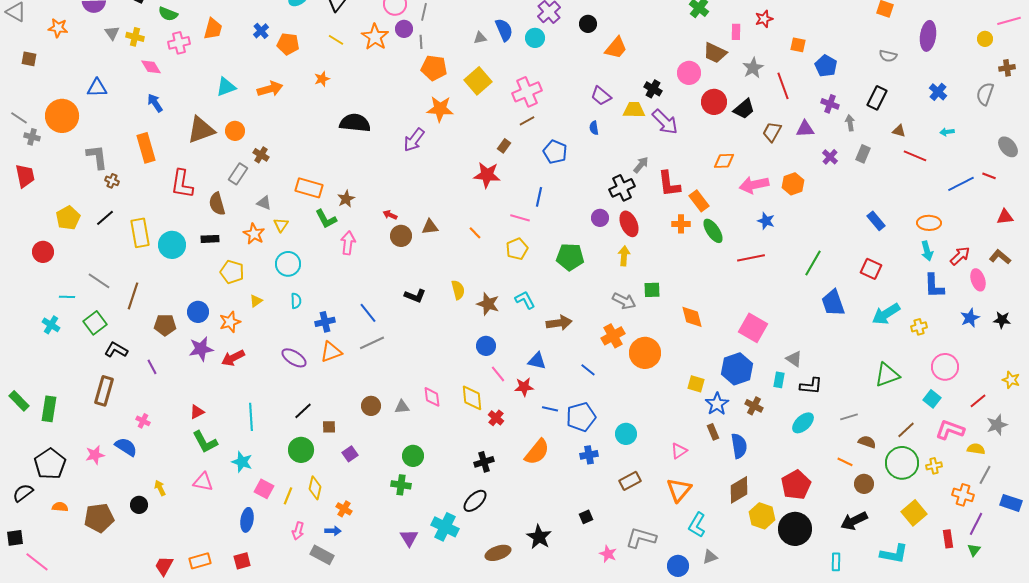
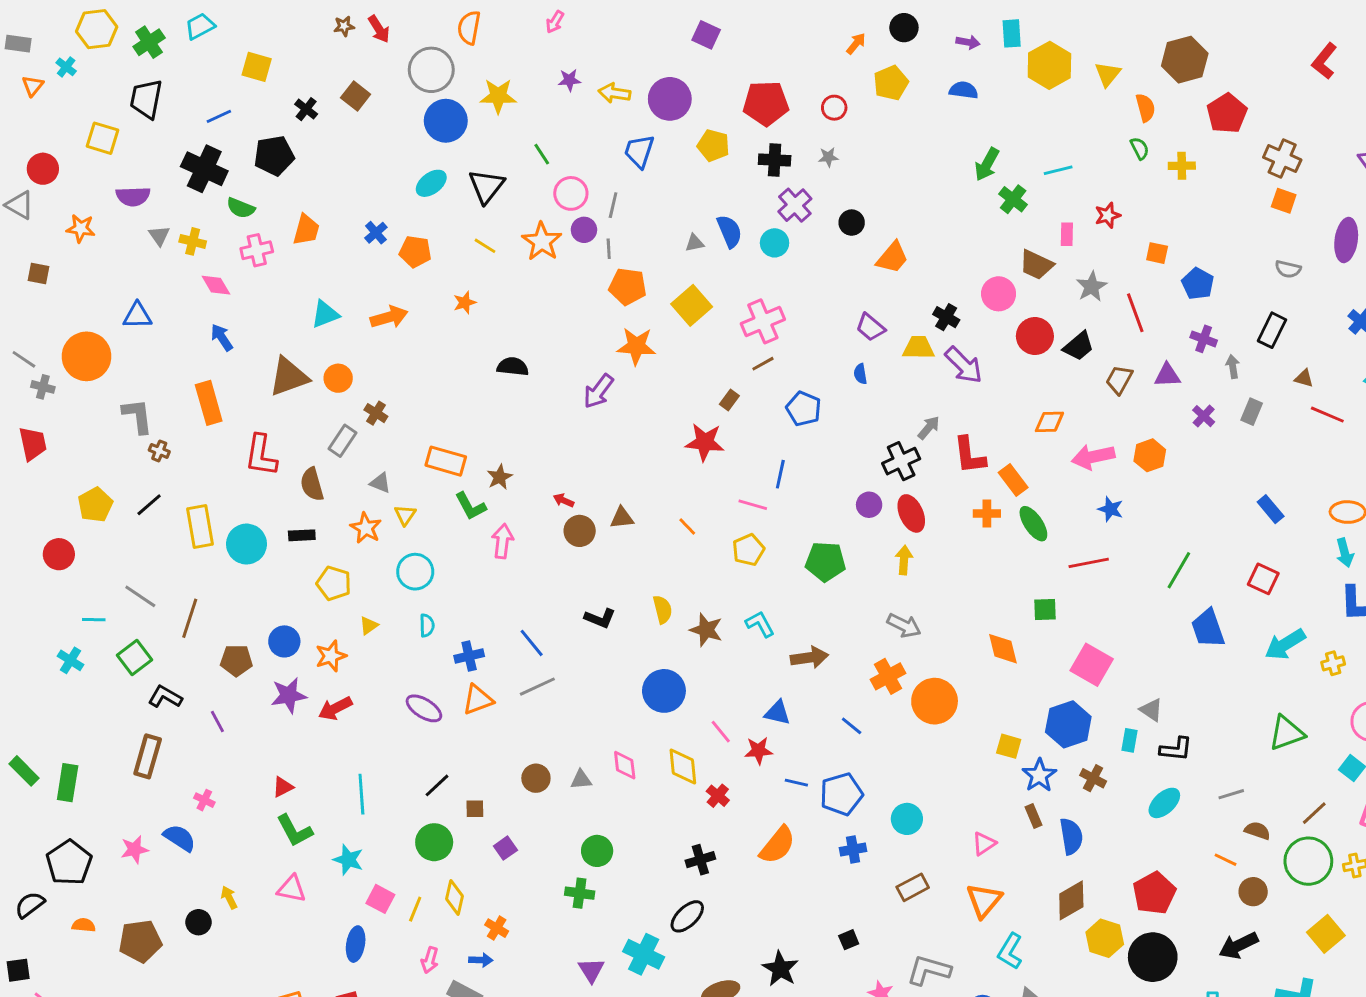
black semicircle: (355, 123) -> (513, 367), size x0.7
green square: (652, 290) -> (1045, 609), moved
blue circle: (486, 346) -> (664, 691), moved, size x1.5

